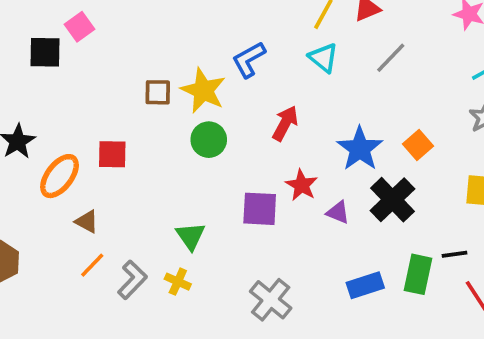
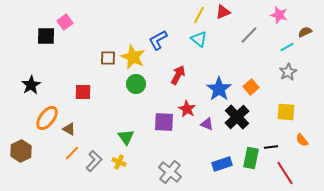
gray line: (391, 58) -> (249, 35), moved
orange ellipse: (60, 176) -> (47, 118), moved

